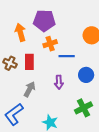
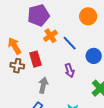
orange arrow: (20, 32) -> (14, 46), moved
blue line: (67, 56) -> (70, 43), turned 63

